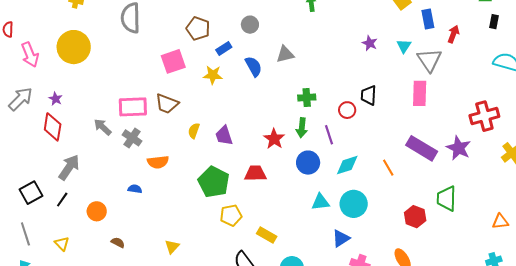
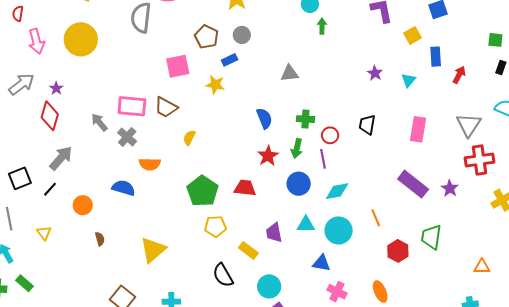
gray circle: (250, 25) -> (242, 35), moved
gray triangle: (429, 60) -> (469, 125), moved
blue semicircle: (253, 66) -> (264, 118), moved
red circle: (347, 110) -> (330, 135), moved
purple trapezoid: (224, 136) -> (274, 233), moved
purple star: (459, 148) -> (450, 188), size x0.7
orange line: (388, 168) -> (376, 218), moved
blue semicircle: (135, 189) -> (123, 188), size x1.6
blue triangle: (341, 238) -> (321, 263), turned 36
brown semicircle: (118, 243) -> (100, 239), turned 40
yellow triangle: (172, 247) -> (153, 250), size x1.8

